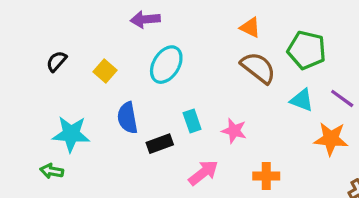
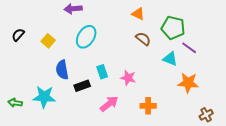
brown semicircle: (258, 68) -> (143, 39), size x0.7
purple line: (342, 98) -> (189, 48), moved
cyan star: (71, 134) -> (44, 97), moved

